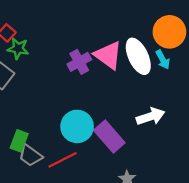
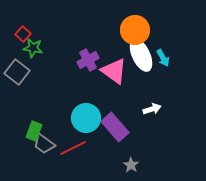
orange circle: (169, 32) -> (135, 30), moved
pink triangle: (108, 55) -> (114, 71), moved
white arrow: (151, 116) -> (152, 109), size x0.7

